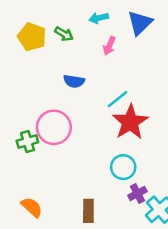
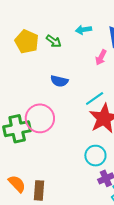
pink arrow: (109, 46) -> (101, 57), moved
green cross: (27, 142) -> (17, 129), size x1.5
brown rectangle: (88, 211) -> (39, 190), moved

